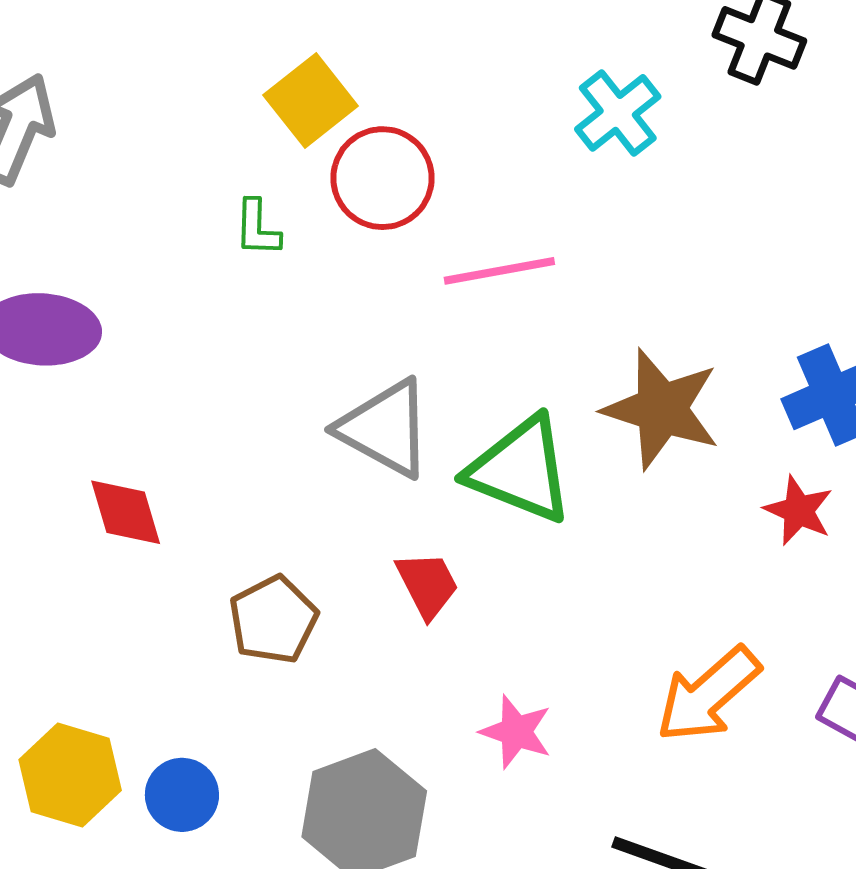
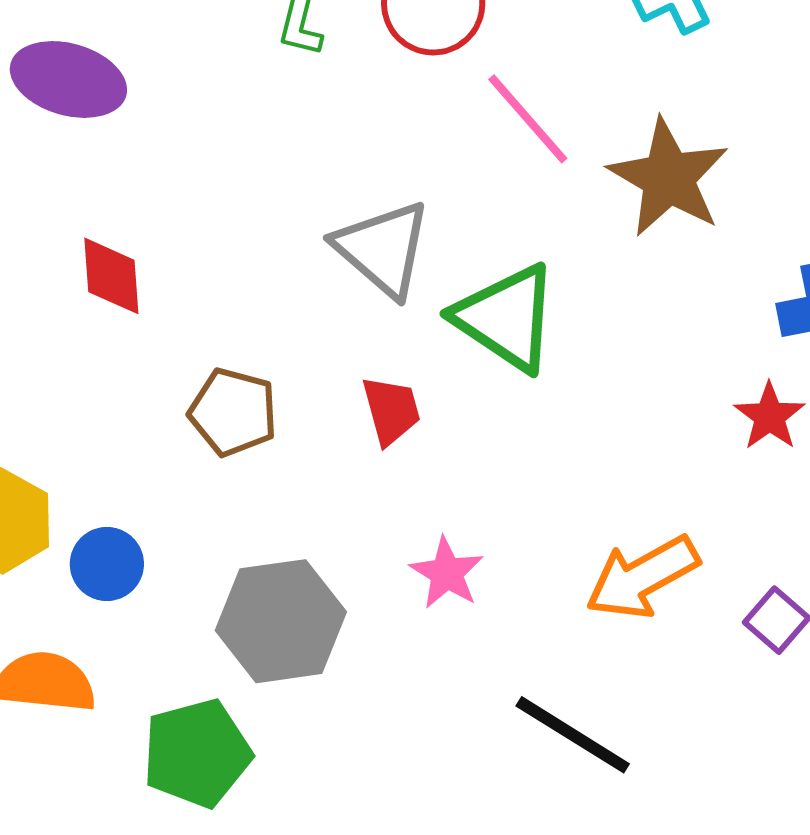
pink line: (499, 271) -> (528, 119), turned 47
brown star: (662, 409) -> (669, 178), moved
brown pentagon: (273, 620) -> (233, 412), turned 30

